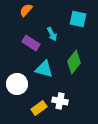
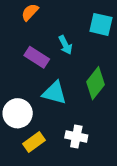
yellow rectangle: (39, 108) -> (34, 142), moved

